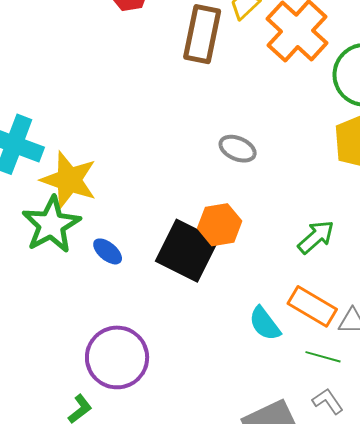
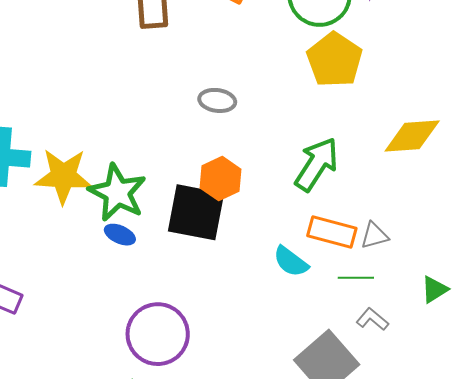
green star: (51, 225) -> (117, 193), moved
green arrow: (316, 237) -> (317, 164), size x1.4

